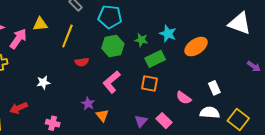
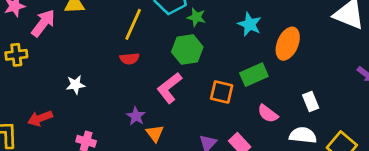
yellow line: (67, 36) -> (133, 24), moved
green star: (141, 40) -> (196, 17), moved
green hexagon: (113, 46) -> (187, 50), moved
orange ellipse: (196, 47) -> (288, 44), turned -35
green rectangle: (155, 59) -> (254, 75), moved

